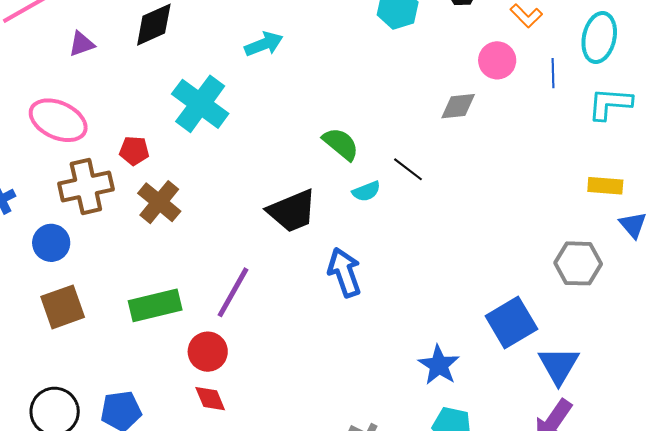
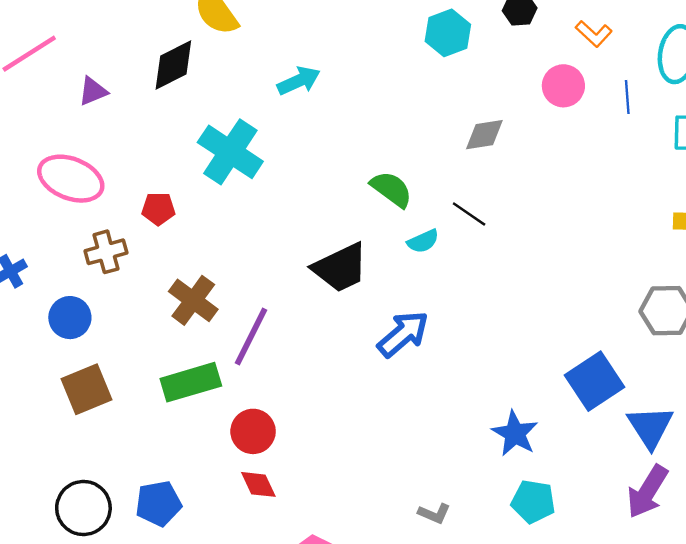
gray diamond: (458, 106) -> (484, 135), moved
brown cross: (86, 186) -> (106, 252), size x0.7
brown cross: (159, 202) -> (193, 300), moved
blue arrow: (345, 272) -> (403, 334), turned 72
purple line: (233, 292) -> (251, 337), moved

